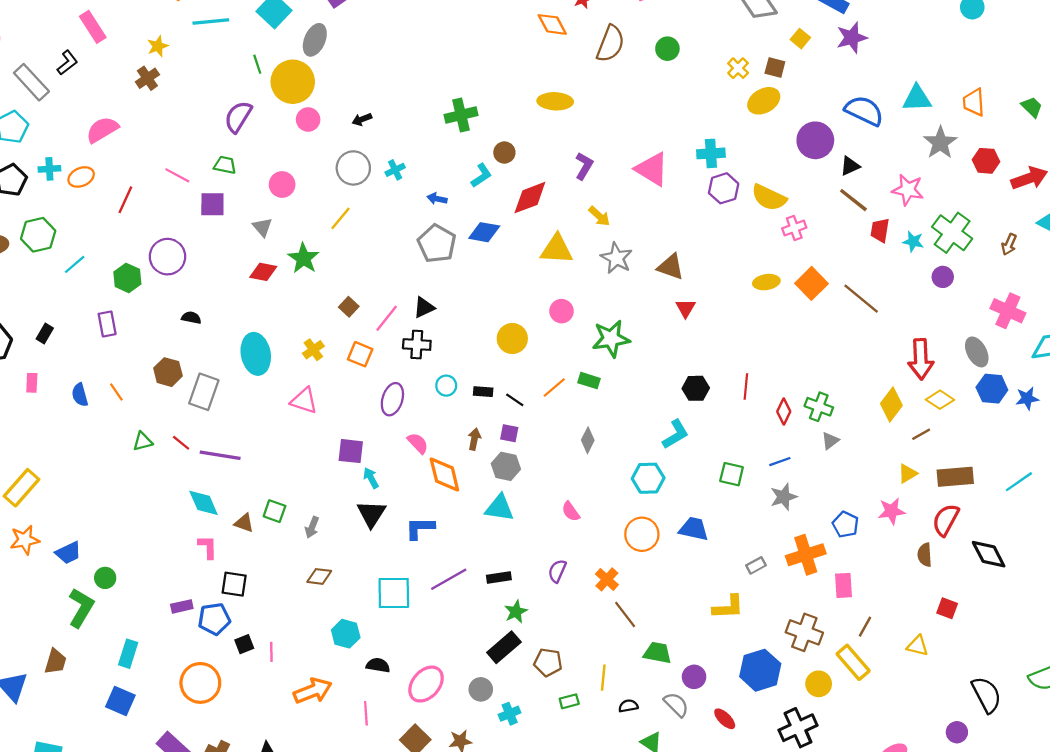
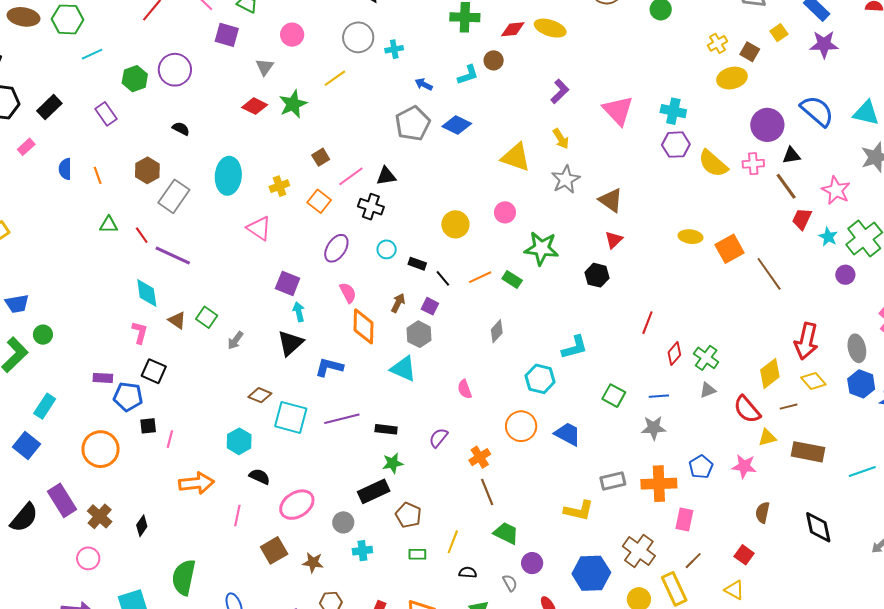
red diamond: (530, 198) -> (513, 29), moved, size x0.7
pink cross: (794, 228) -> (753, 164), moved
purple rectangle: (107, 324) -> (106, 114), turned -40
black rectangle: (45, 333) -> (49, 107), size x1.4
pink rectangle: (32, 383) -> (26, 147), turned 30
black hexagon: (696, 388) -> (597, 275), moved
red semicircle: (946, 520) -> (747, 409), moved, turned -84
gray rectangle: (756, 565) -> (613, 481), size x1.4
brown diamond: (319, 576) -> (260, 395), moved
red square: (947, 608) -> (744, 555), moved
gray semicircle: (676, 705) -> (510, 583), size x0.7

